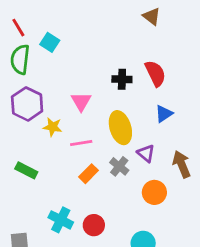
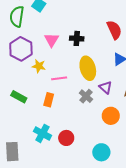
black cross: (122, 79) -> (77, 38), moved
pink triangle: (81, 101) -> (52, 40), moved
orange rectangle: (89, 174) -> (49, 100), moved, turned -32

